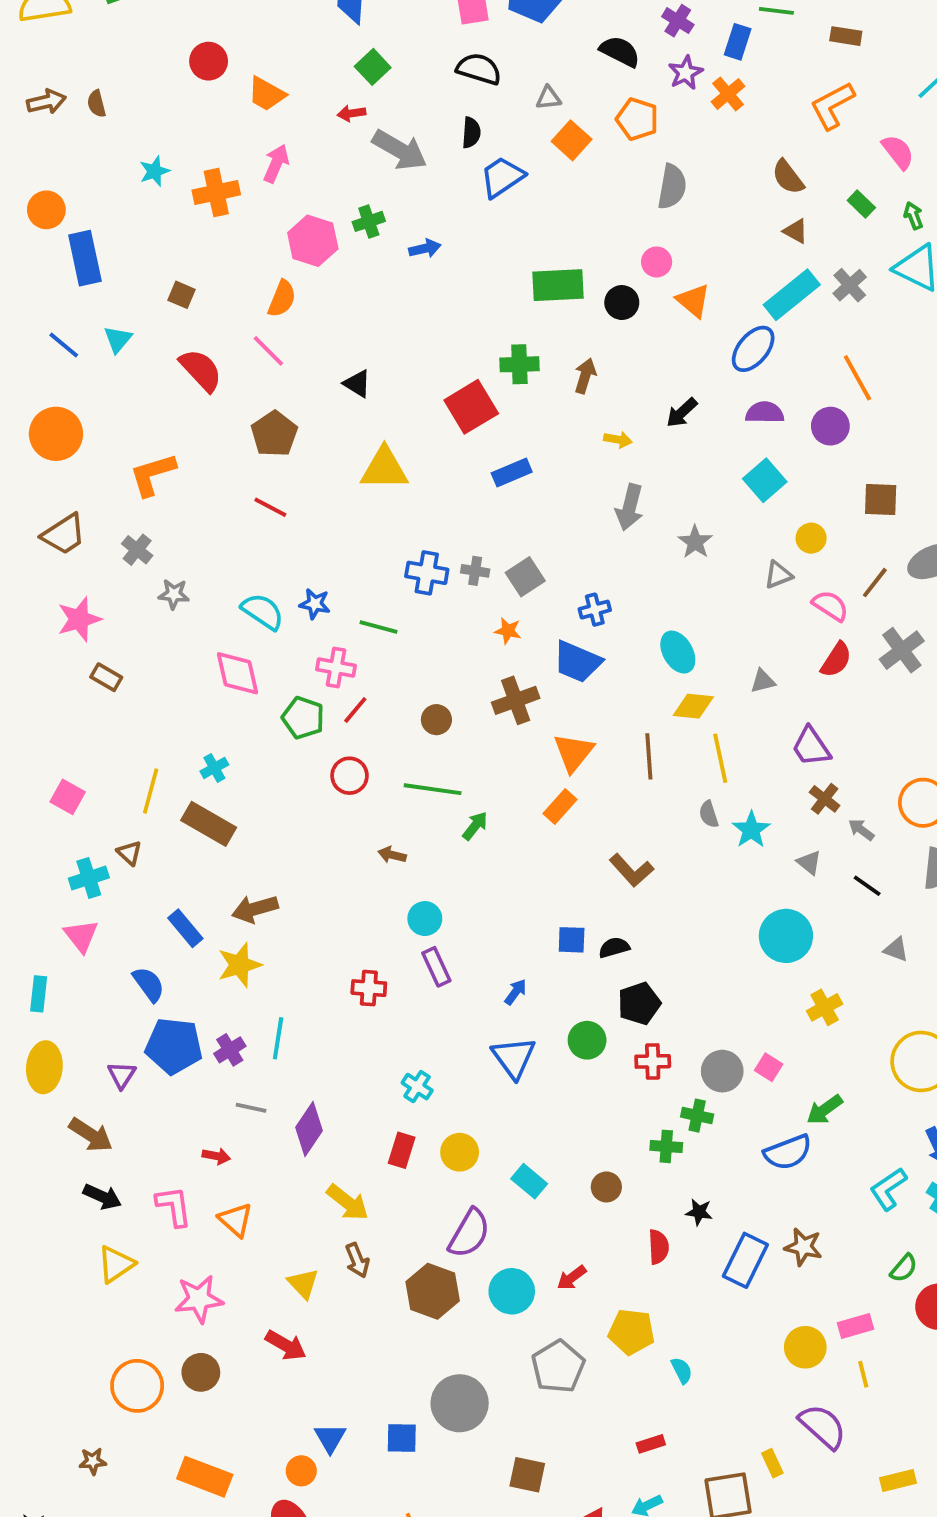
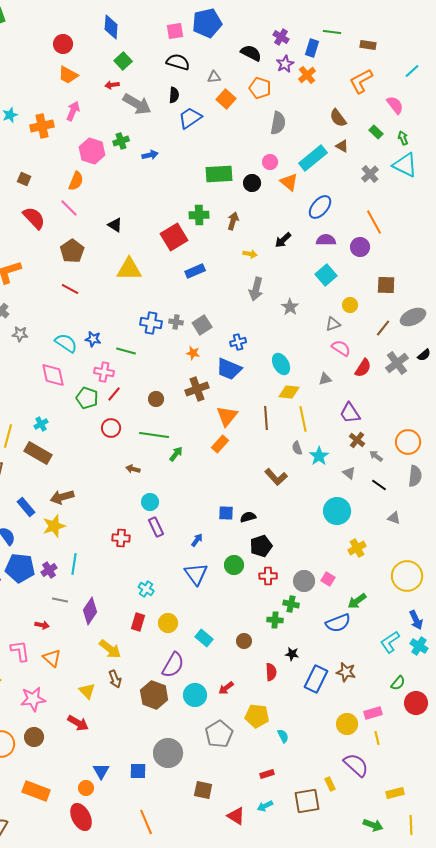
red circle: (209, 61) -> (63, 44), moved
cyan rectangle: (792, 295) -> (313, 158), moved
pink semicircle: (830, 606) -> (341, 348), moved
brown L-shape: (631, 870) -> (276, 477), moved

